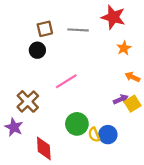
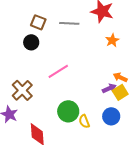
brown square: (45, 29) -> (38, 22), turned 35
orange arrow: (132, 77) -> (120, 77), moved
blue circle: (108, 135) -> (111, 116), moved

